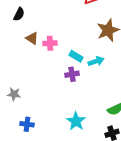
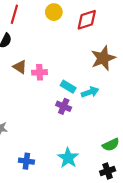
purple cross: (72, 74) -> (64, 106), turned 32
blue cross: (27, 124) -> (26, 161), moved

